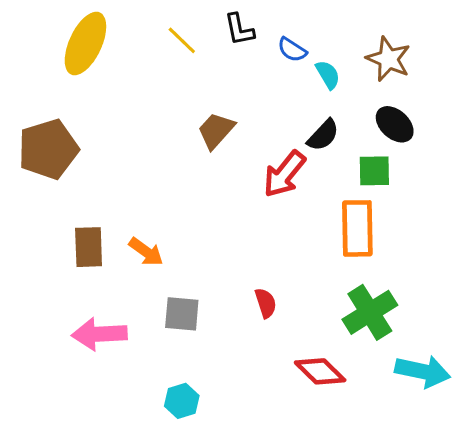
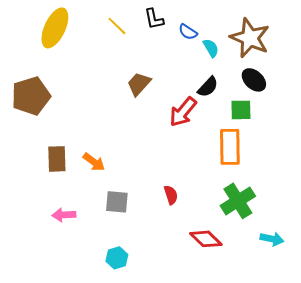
brown star: (388, 59) -> (250, 38), size x1.4
pink arrow: (99, 334) -> (64, 215), size x0.7
cyan arrow: (423, 371) -> (272, 239), size x0.7

